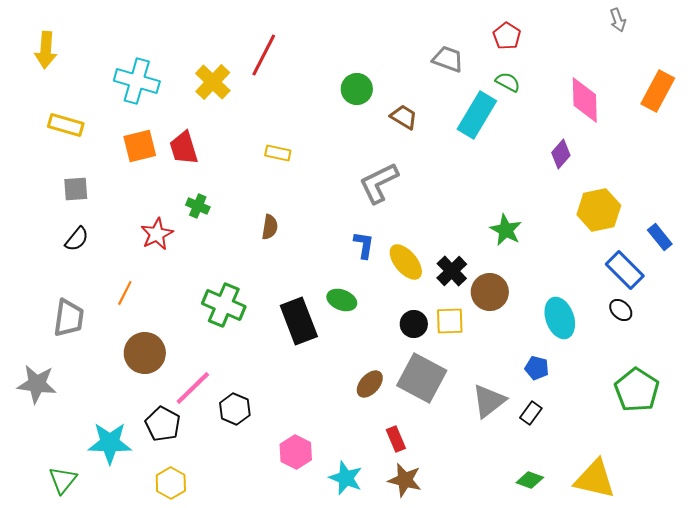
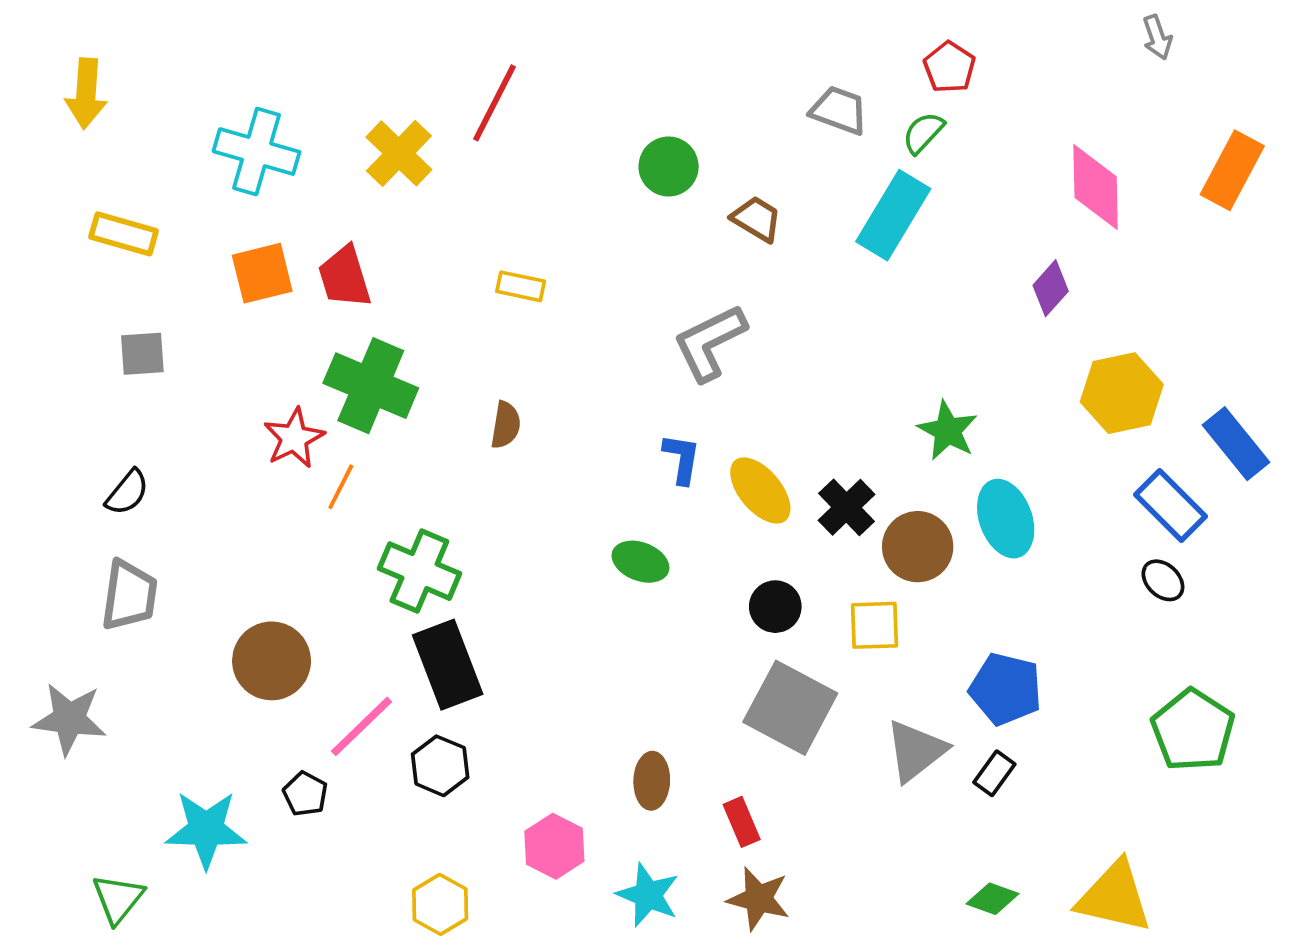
green semicircle: (508, 82) -> (923, 133), moved, turned -75
green cross: (198, 206) -> (371, 386), size x2.0
blue rectangle: (660, 237) -> (1236, 444), size x1.4
black semicircle: (77, 239) -> (127, 492), moved
orange line: (125, 293) -> (341, 487), moved
cyan ellipse: (560, 318) -> (1006, 519), moved
black rectangle: (299, 321) -> (448, 665), moved
yellow square: (450, 321) -> (875, 625), moved
blue pentagon: (537, 368) -> (1006, 689), size x1.6
brown ellipse: (370, 384) -> (652, 781), moved, turned -40
black pentagon: (163, 424) -> (305, 794), size x0.7
yellow hexagon: (171, 483) -> (440, 904), moved

